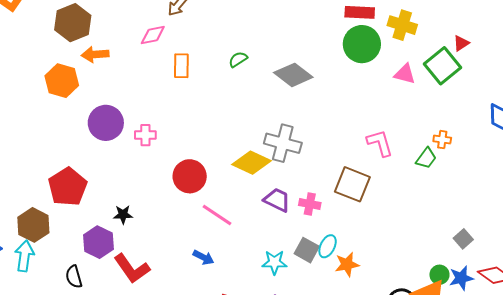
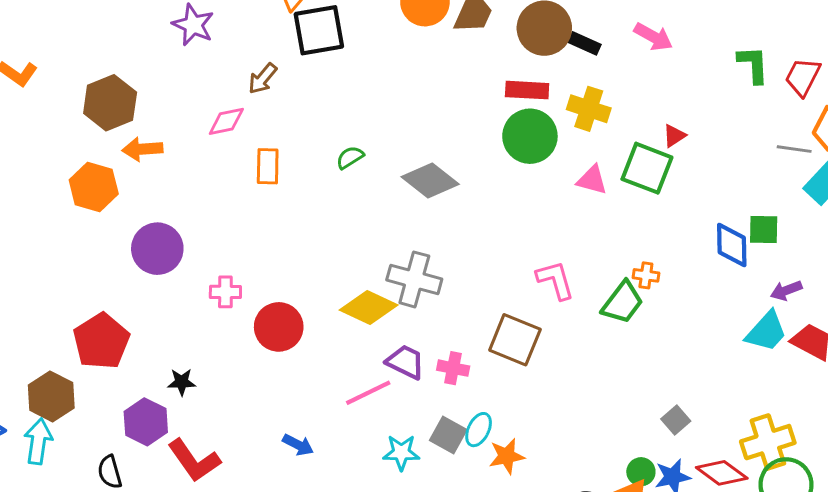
green square: (443, 66) -> (647, 168), turned -30
pink cross: (145, 135) -> (225, 292), moved
green trapezoid: (426, 158) -> (622, 303), size x1.4
pink line: (217, 215) -> (368, 393), moved, turned -60

